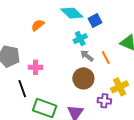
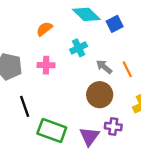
cyan cross: (80, 39) -> (79, 48), moved
pink cross: (36, 67) -> (46, 65), moved
purple cross: (104, 101) -> (113, 127), moved

